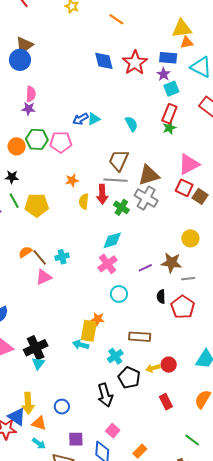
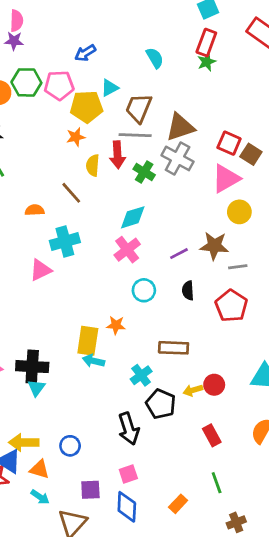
cyan triangle: (94, 119) -> (110, 88), moved
pink triangle: (189, 164) -> (226, 178), moved
yellow pentagon: (37, 205) -> (87, 107), moved
orange semicircle: (25, 252) -> (35, 210), moved, turned 32
brown line: (40, 257) -> (71, 193), moved
cyan cross: (62, 257) -> (65, 242), size x1.5
black semicircle: (161, 297) -> (188, 291), moved
yellow rectangle: (89, 331) -> (88, 341), moved
black cross: (36, 348) -> (32, 367), turned 30
yellow arrow: (28, 403) -> (24, 443), turned 95
pink square: (113, 431) -> (128, 474), moved, turned 32
green line: (192, 440) -> (217, 483), moved, turned 35

